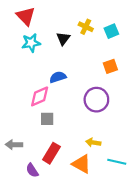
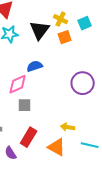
black triangle: (63, 39) -> (40, 30), size x1.5
orange square: (110, 66) -> (65, 37), moved
purple circle: (96, 100) -> (83, 83), moved

